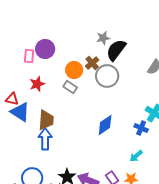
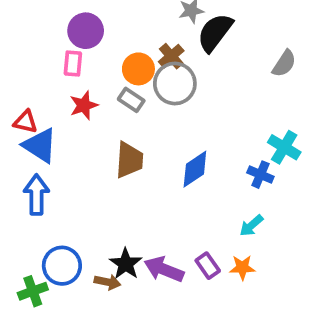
pink rectangle: (29, 56) -> (73, 63), moved
gray circle: (107, 76) -> (175, 84), moved
red star: (37, 84) -> (84, 105), moved
brown trapezoid: (46, 120) -> (129, 160), moved
blue arrow: (45, 139) -> (36, 195), moved

